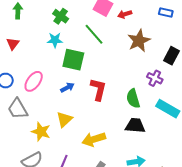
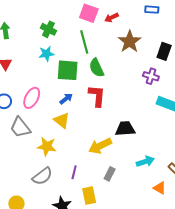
green line: (94, 34) -> (84, 42), turned 35
green semicircle: (133, 99) -> (97, 68), moved
yellow triangle: (64, 119) -> (62, 120), moved, turned -30
black trapezoid: (135, 126) -> (125, 129), moved

